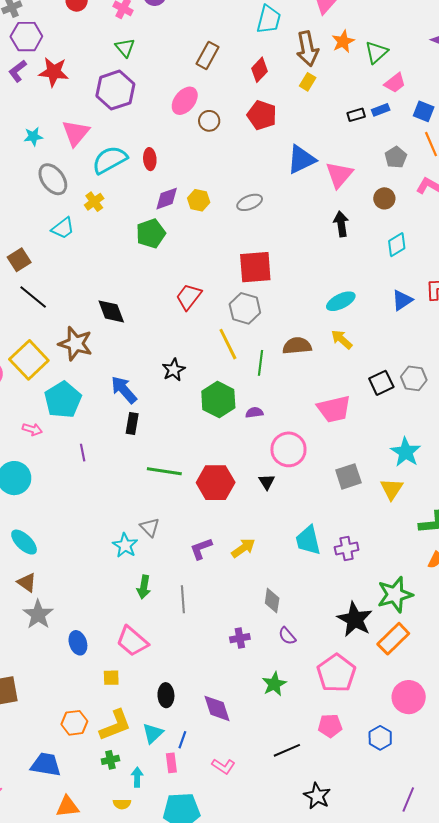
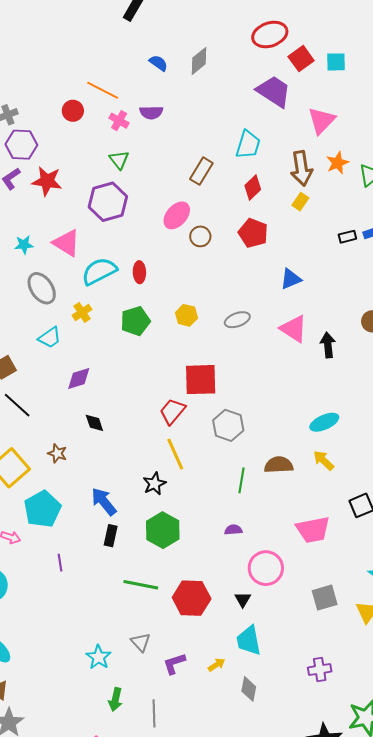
cyan trapezoid: (269, 19) -> (248, 145), moved
pink triangle: (76, 133) -> (66, 243), turned -40
blue triangle: (301, 160) -> (291, 279), size x0.7
pink triangle: (339, 175) -> (294, 329), moved, turned -40
purple diamond: (167, 199) -> (79, 379), moved
green pentagon: (151, 233) -> (135, 321), moved
red square: (255, 267) -> (201, 380), moved
black diamond: (111, 311) -> (94, 423), size x0.7
brown star: (75, 344) -> (57, 453), size x0.6
yellow line: (228, 344) -> (175, 454), moved
green hexagon: (218, 400) -> (163, 530), moved
gray triangle: (150, 527) -> (141, 642), moved
cyan trapezoid: (308, 540) -> (249, 641), moved
yellow arrow: (243, 548) -> (216, 665), size x0.7
gray diamond: (272, 601) -> (249, 689), moved

